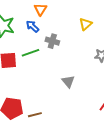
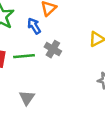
gray triangle: (68, 82) -> (27, 98), moved

